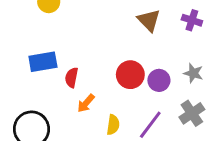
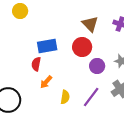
blue rectangle: (43, 62) -> (47, 46), moved
red circle: (130, 75) -> (82, 47), moved

